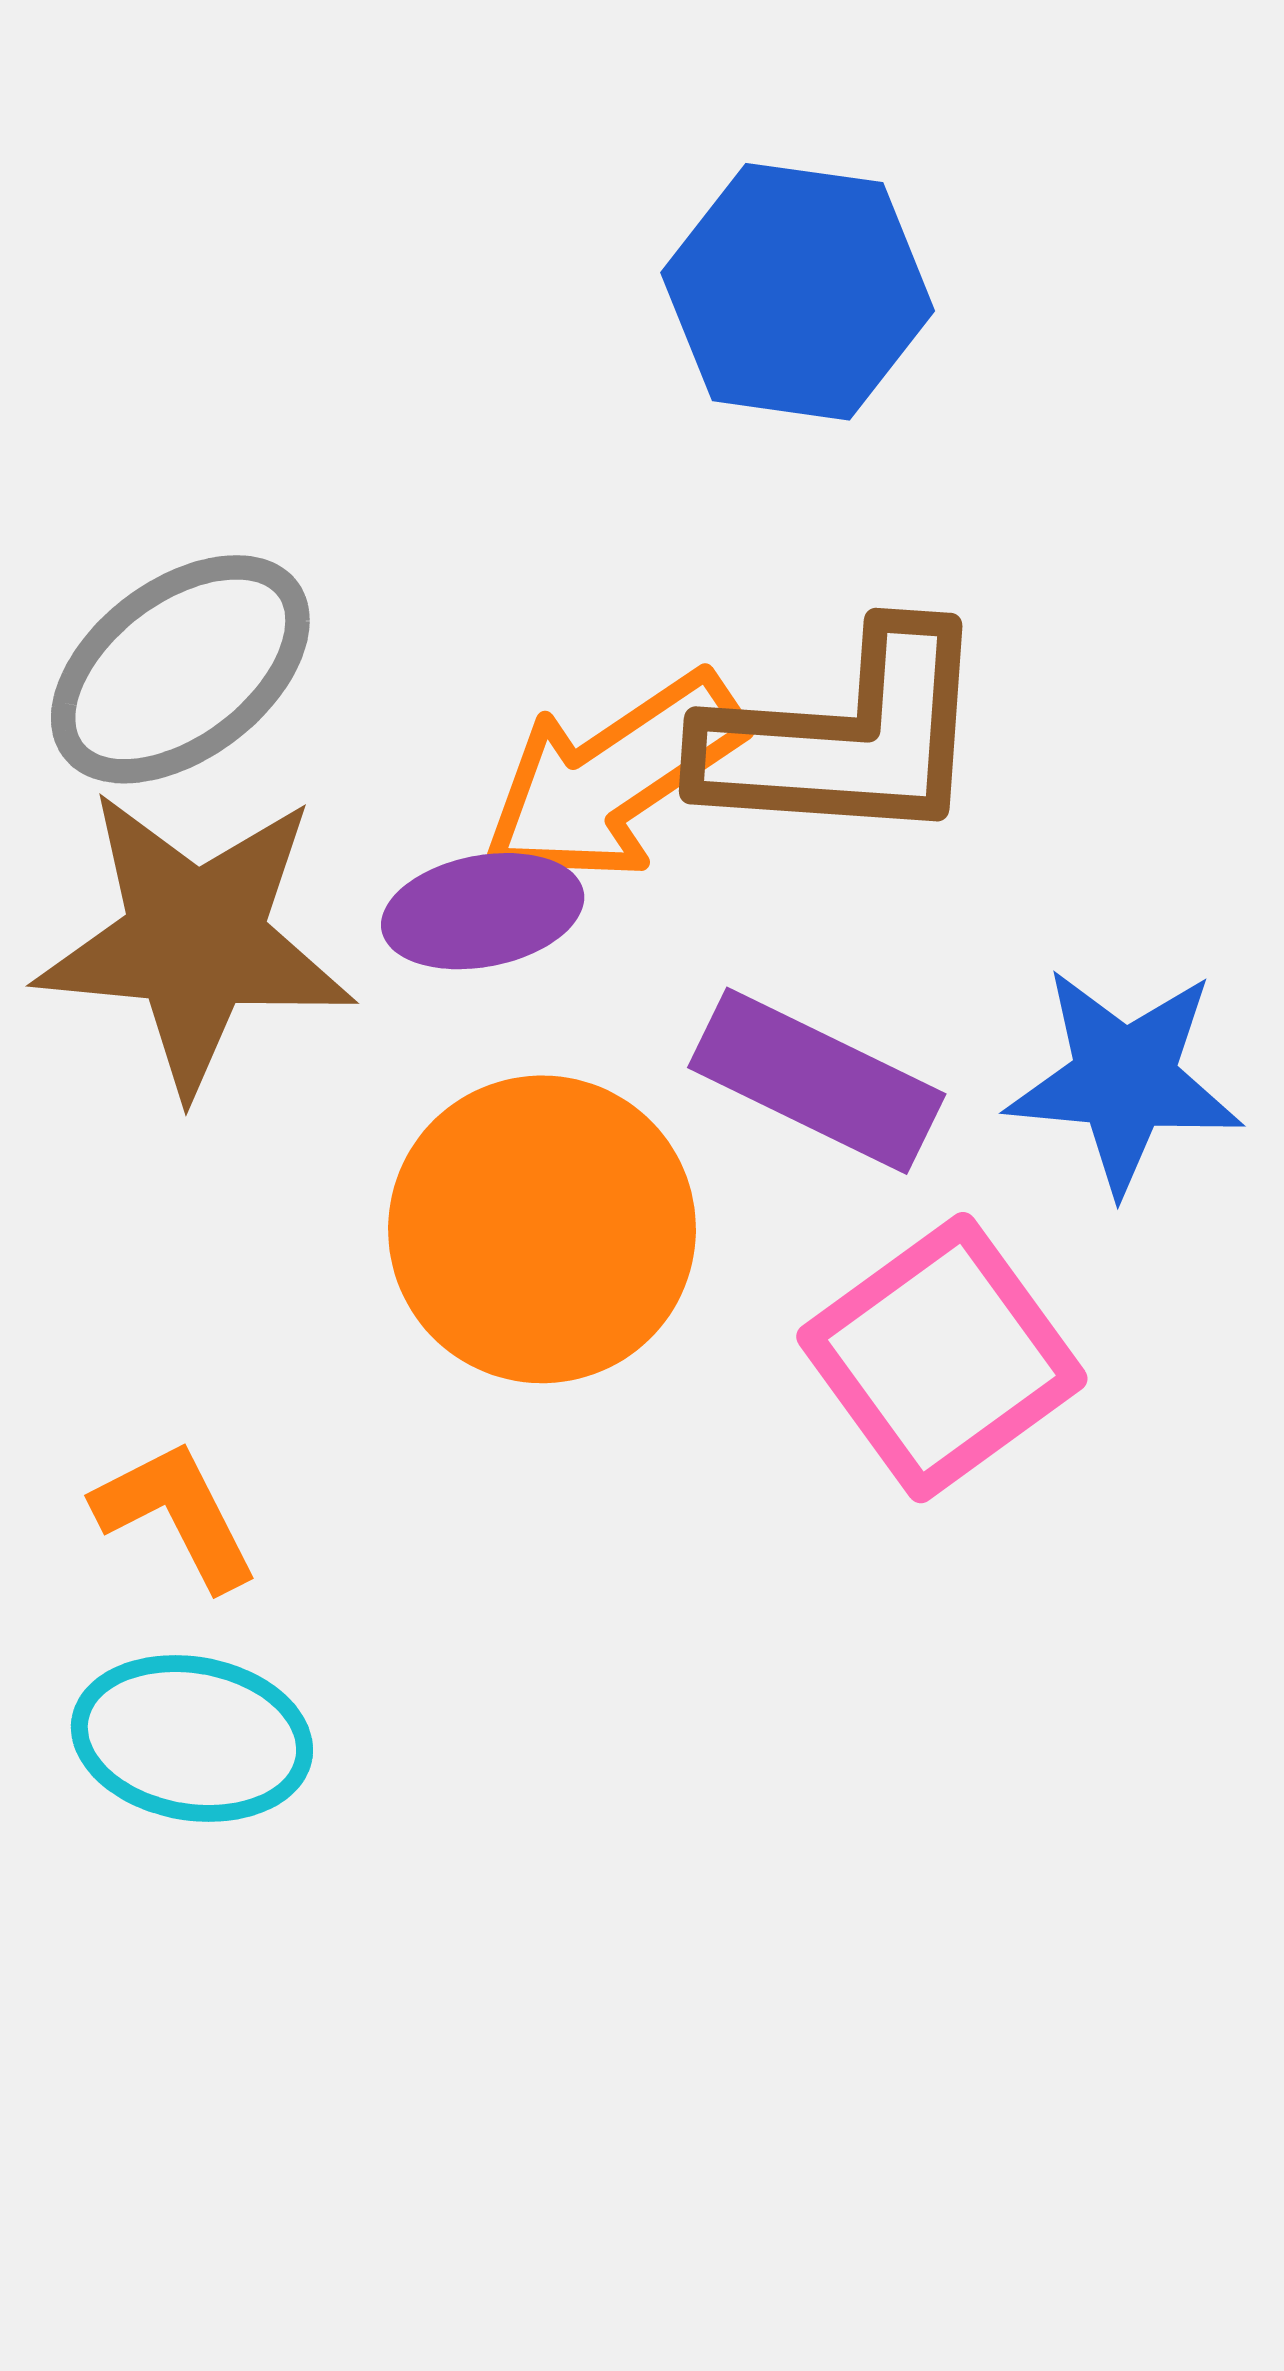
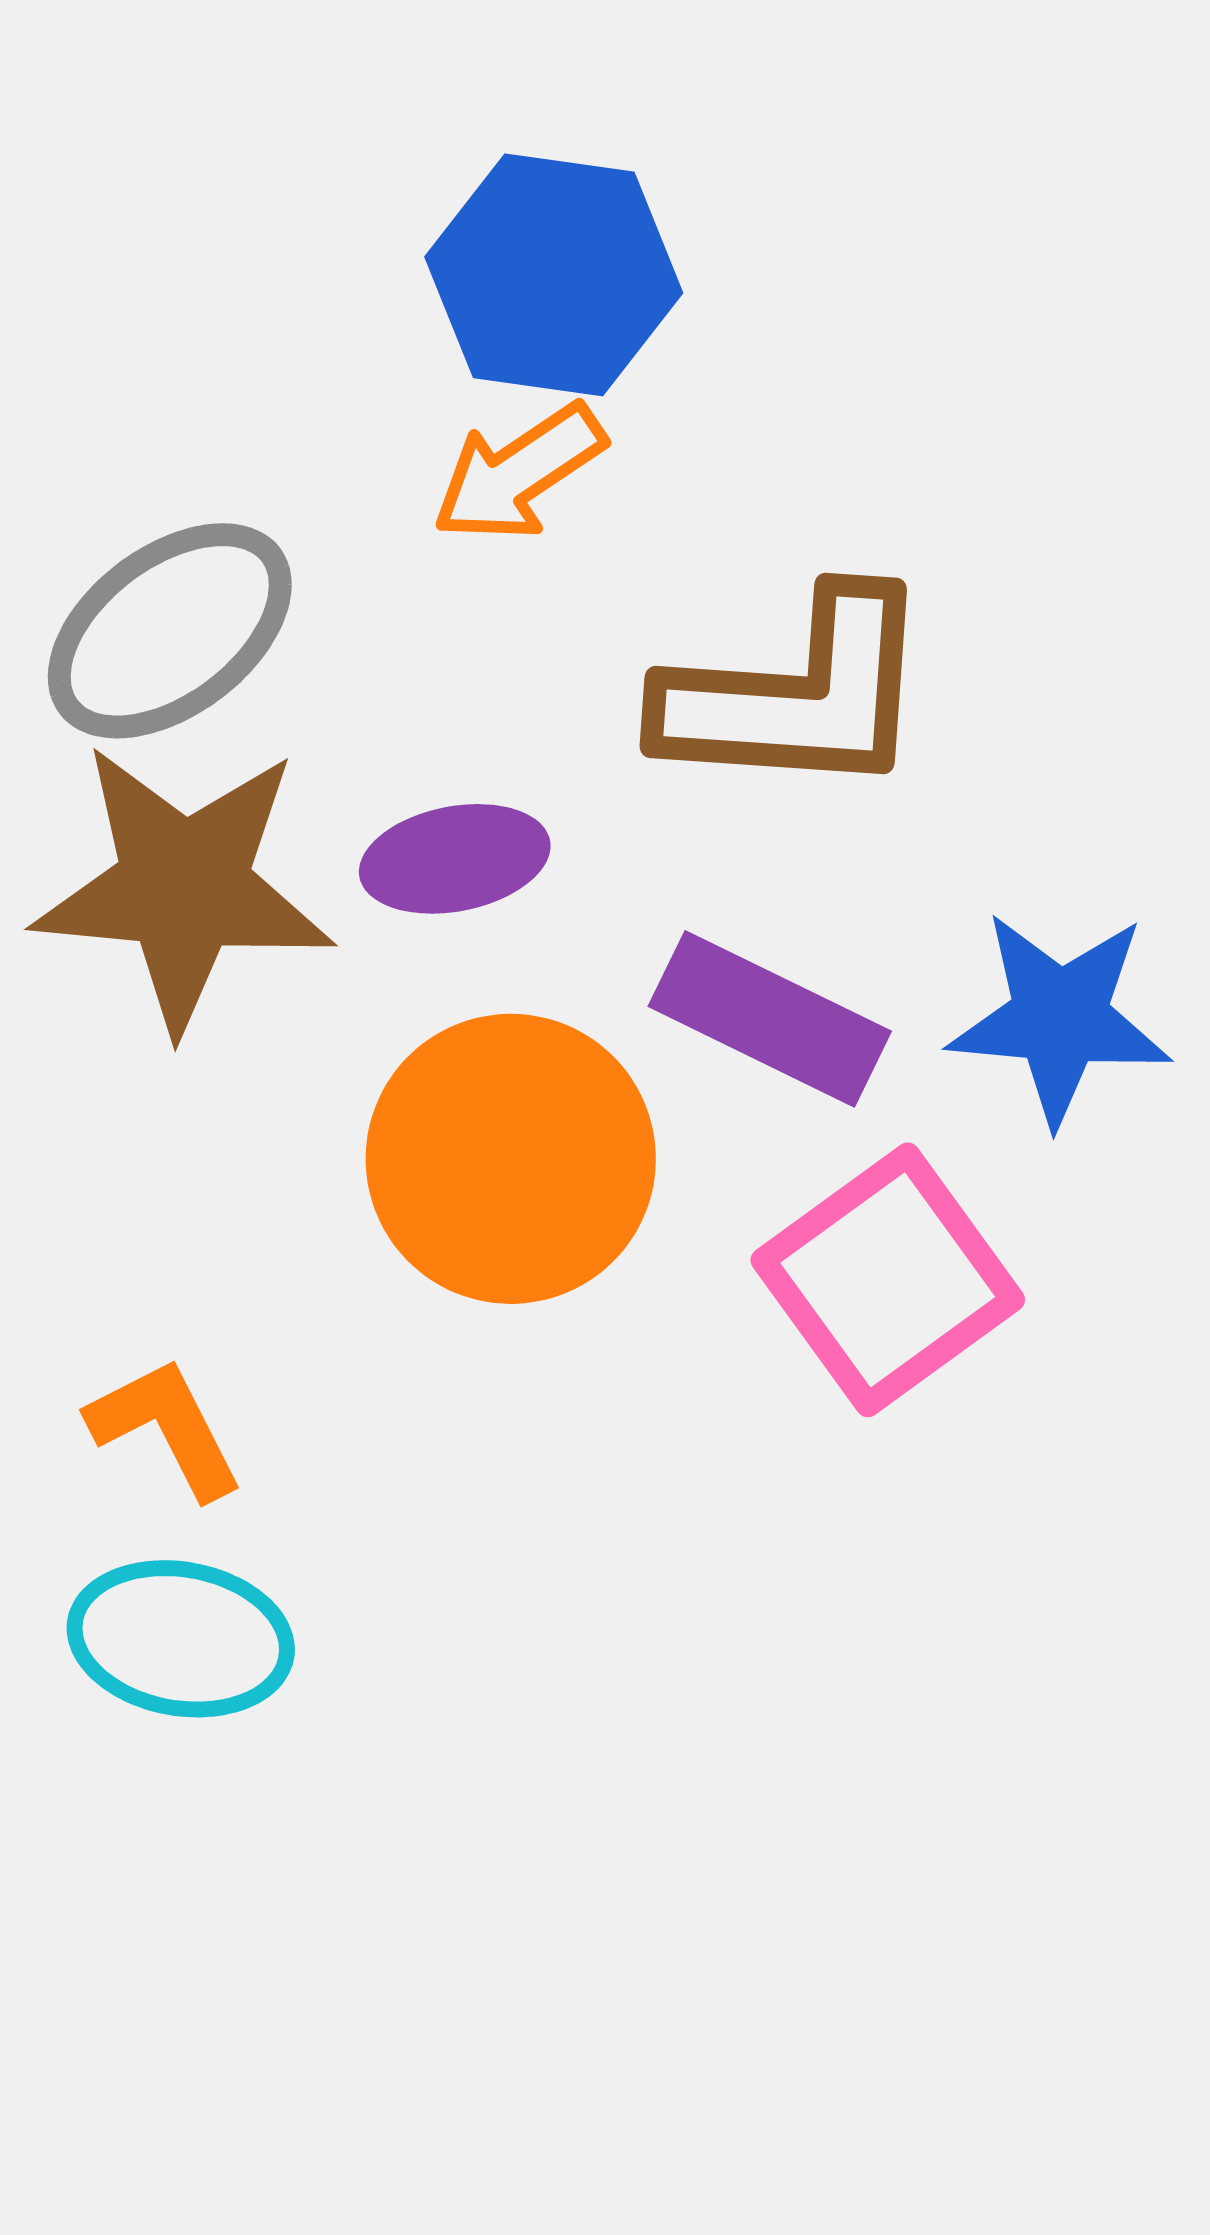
blue hexagon: (798, 292) -> (554, 275), moved
orange arrow: (613, 777) -> (519, 473), moved, size x0.7

